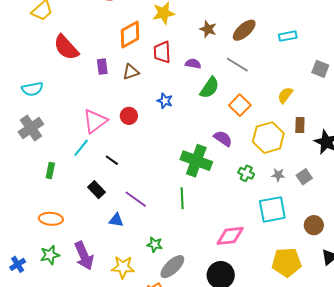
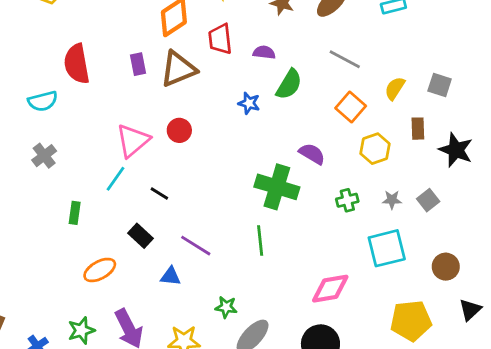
red semicircle: (66, 47) -> (77, 64), moved, turned 36
gray line: (237, 65) -> (345, 59), moved
gray square: (320, 69) -> (440, 85), moved
brown triangle: (131, 72) -> (178, 69), size x1.6
blue star: (165, 101) -> (249, 103), moved
orange square: (240, 105) -> (351, 107), moved
gray cross: (31, 128) -> (44, 156), size x0.7
yellow hexagon: (268, 138) -> (375, 149), size x0.7
green cross: (246, 173) -> (347, 200), turned -35
orange ellipse: (51, 219) -> (100, 270), moved, turned -30

